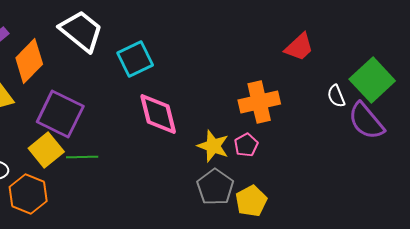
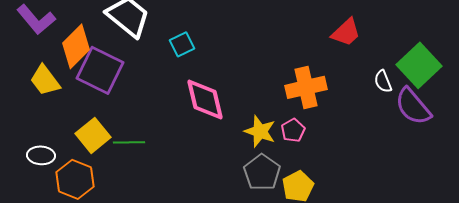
cyan square: (135, 59) -> (182, 44), size x0.7
purple square: (60, 114) -> (100, 70), moved

